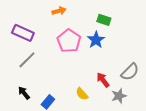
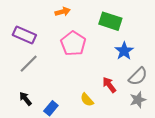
green rectangle: (104, 20) -> (110, 21), size x1.5
blue star: (96, 40) -> (124, 51), moved
gray star: (119, 96) -> (138, 100), moved

